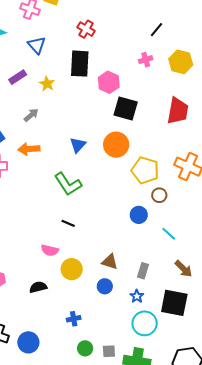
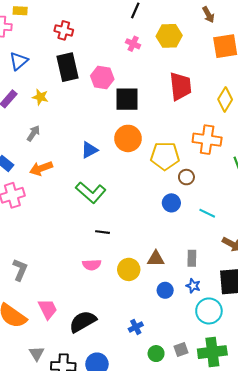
blue triangle: (37, 45) -> (19, 61), turned 48
pink cross: (146, 60) -> (133, 44), turned -32
blue triangle: (78, 145) -> (89, 150), turned 36
yellow circle: (72, 269) -> (129, 269), moved
blue circle: (105, 286) -> (165, 290), moved
black semicircle: (38, 287) -> (83, 322), moved, size x1.5

